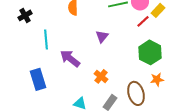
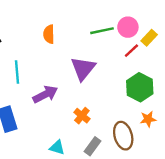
purple triangle: (102, 36) -> (83, 68), size x1.6
purple arrow: (70, 58) -> (45, 94), turned 115

